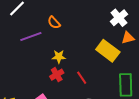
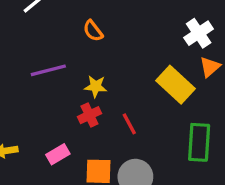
purple line: (31, 37) -> (48, 70), moved
orange triangle: (128, 38) -> (210, 67), turned -32

